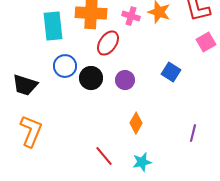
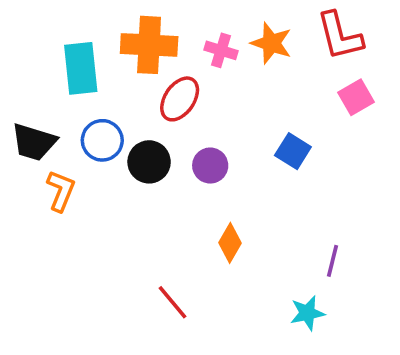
black trapezoid: (25, 85) -> (34, 142), moved
orange L-shape: (31, 131) -> (61, 191), moved, size x0.7
cyan star: (142, 162) -> (307, 313), moved

